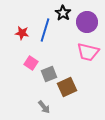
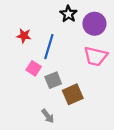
blue line: (45, 30) -> (49, 47), moved

